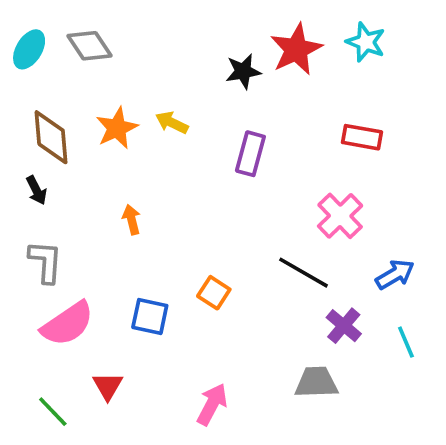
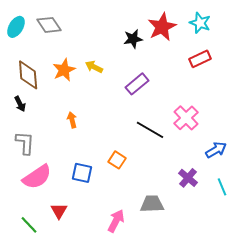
red rectangle: (362, 137) -> (200, 59), moved, turned -35
purple rectangle: (250, 154) -> (137, 84), turned 35
black line: (303, 273) -> (150, 130), moved
gray trapezoid: (316, 382) -> (152, 204), moved

